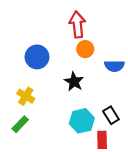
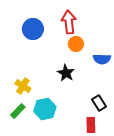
blue circle: (37, 57) -> (33, 29), moved
cyan hexagon: (82, 121) -> (45, 109), moved

